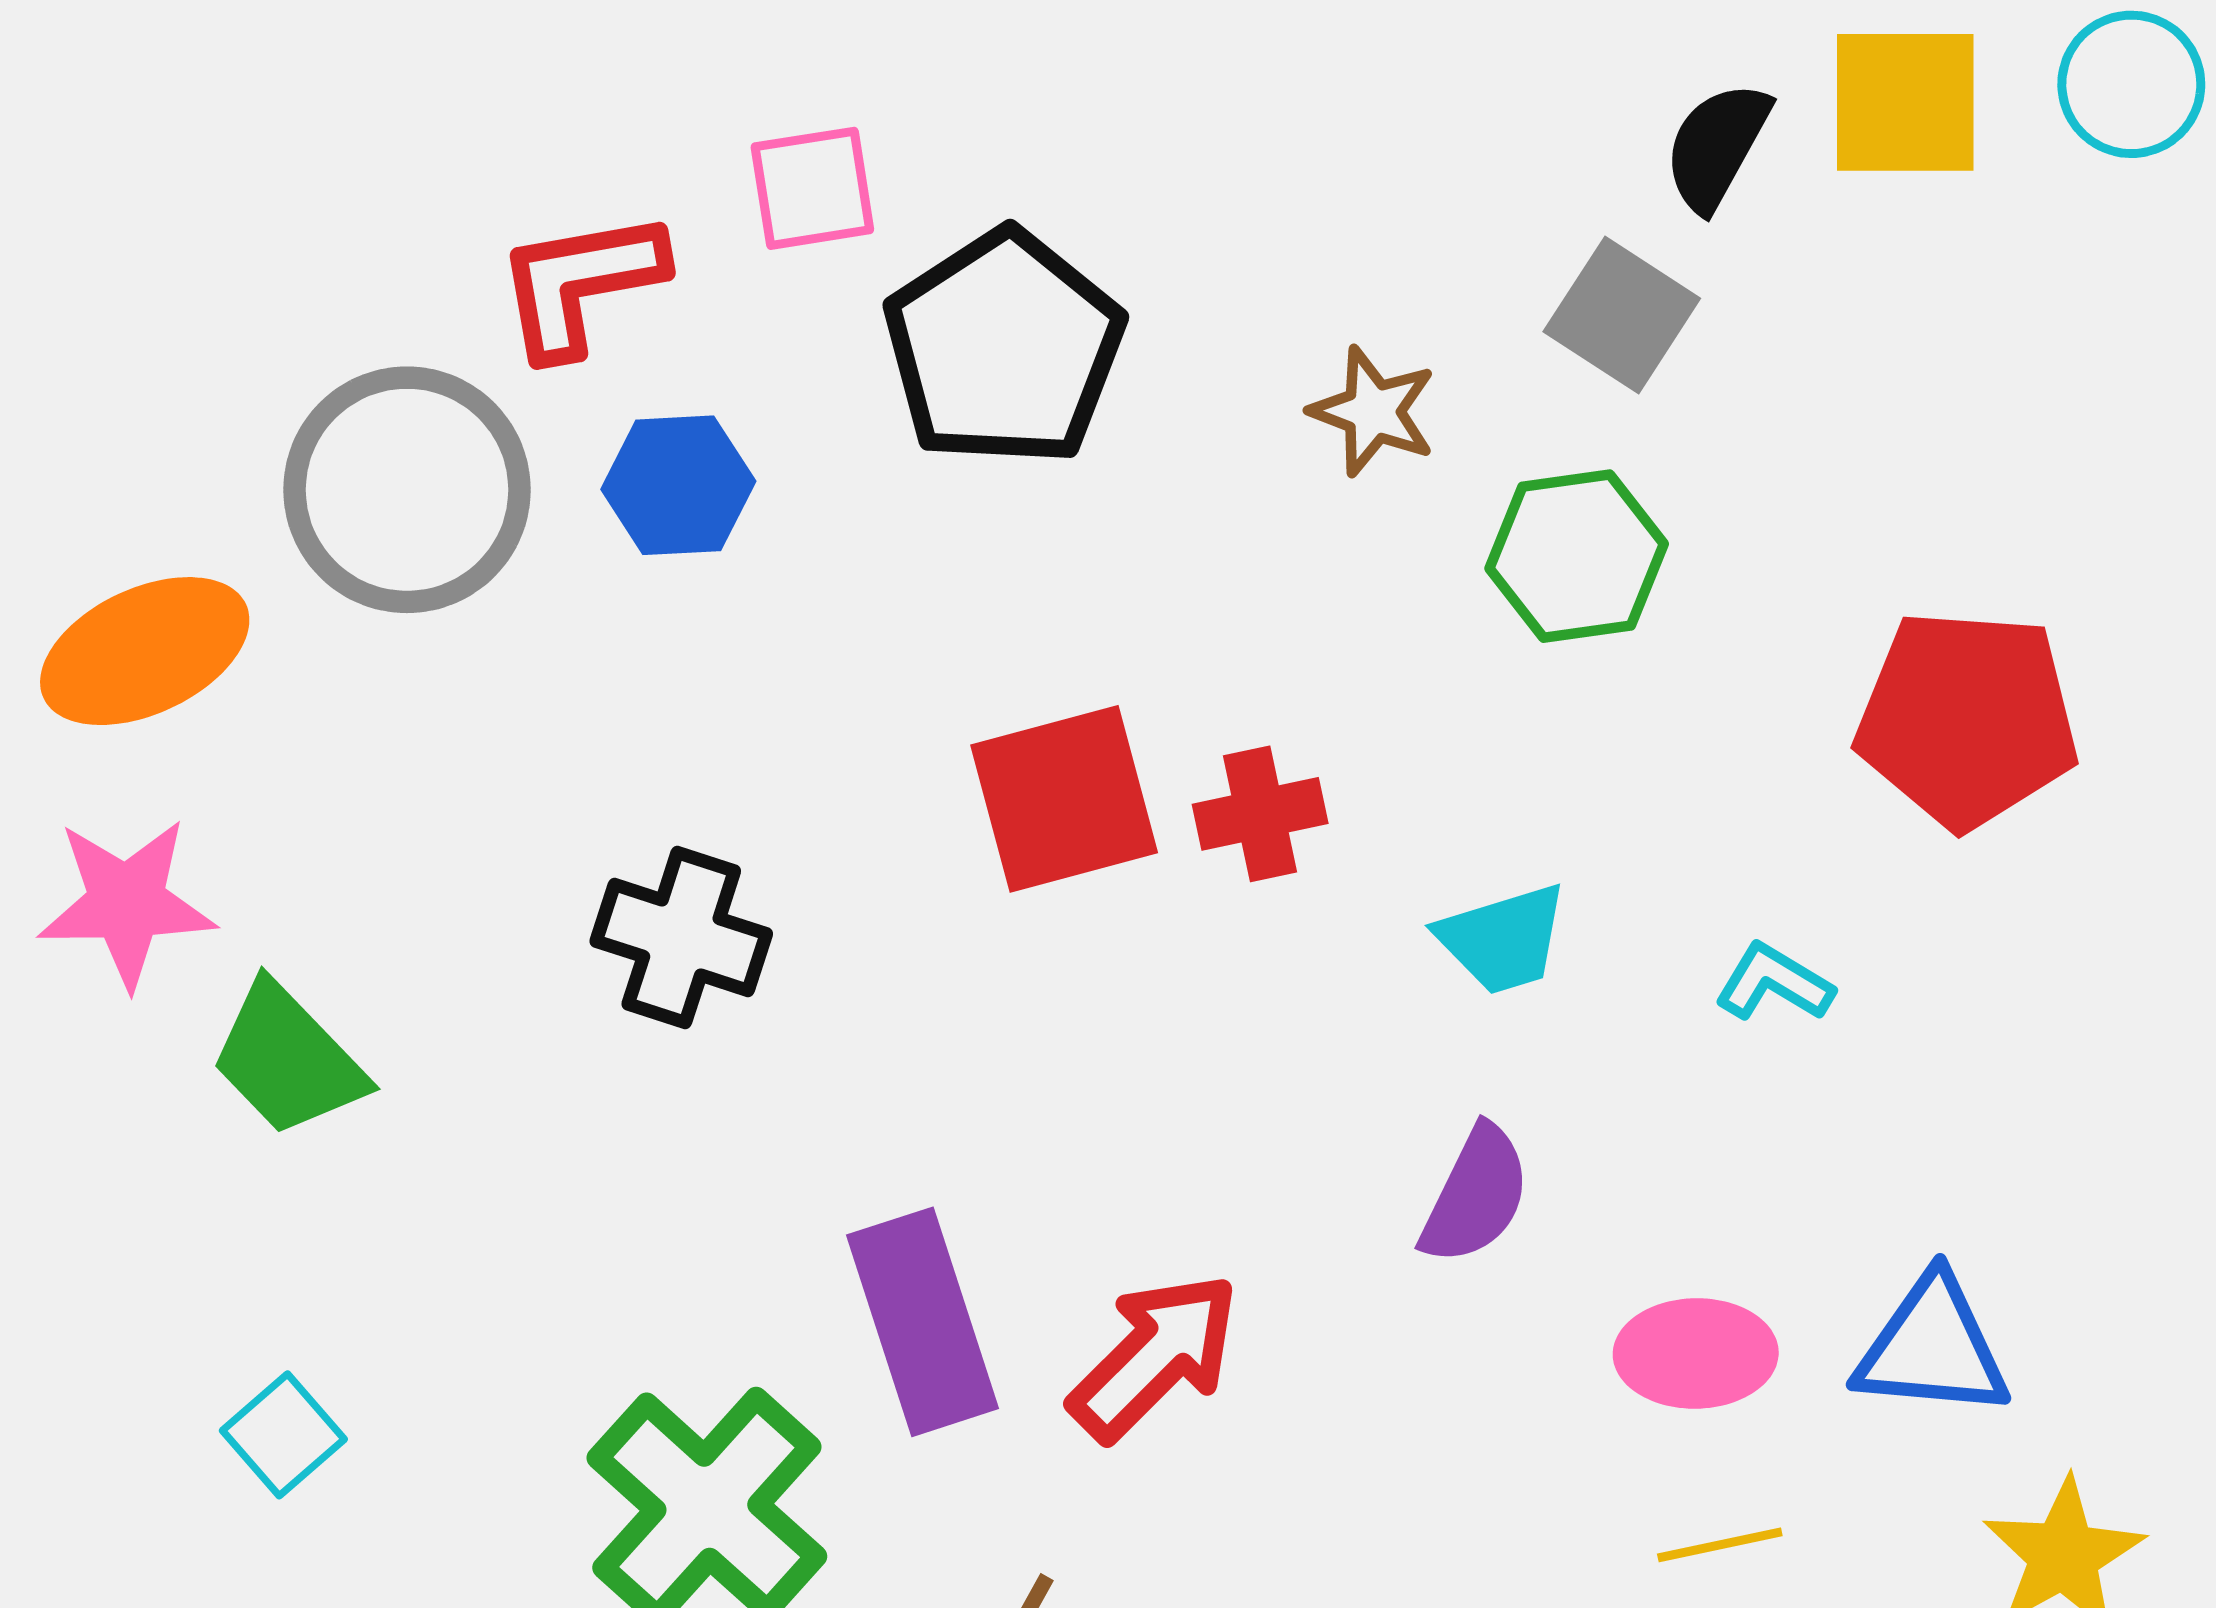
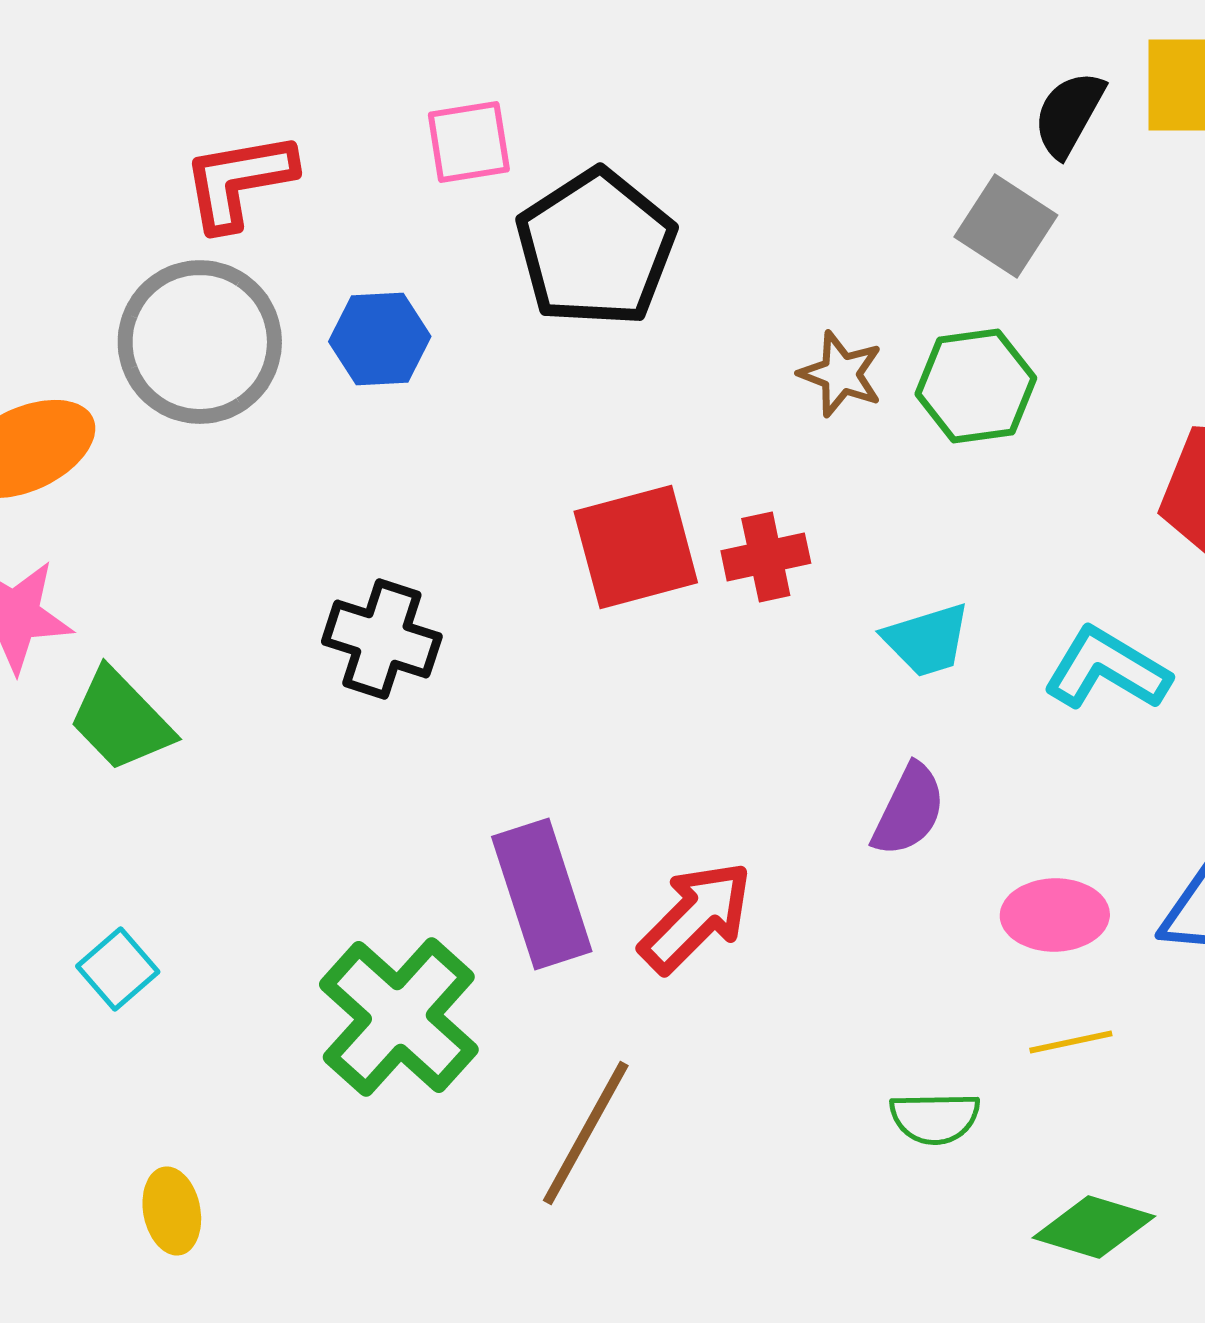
red L-shape: (580, 283) -> (239, 181), moved
brown star: (1373, 411) -> (841, 374), moved
cyan L-shape: (1774, 983) -> (1107, 669), size x1.6

